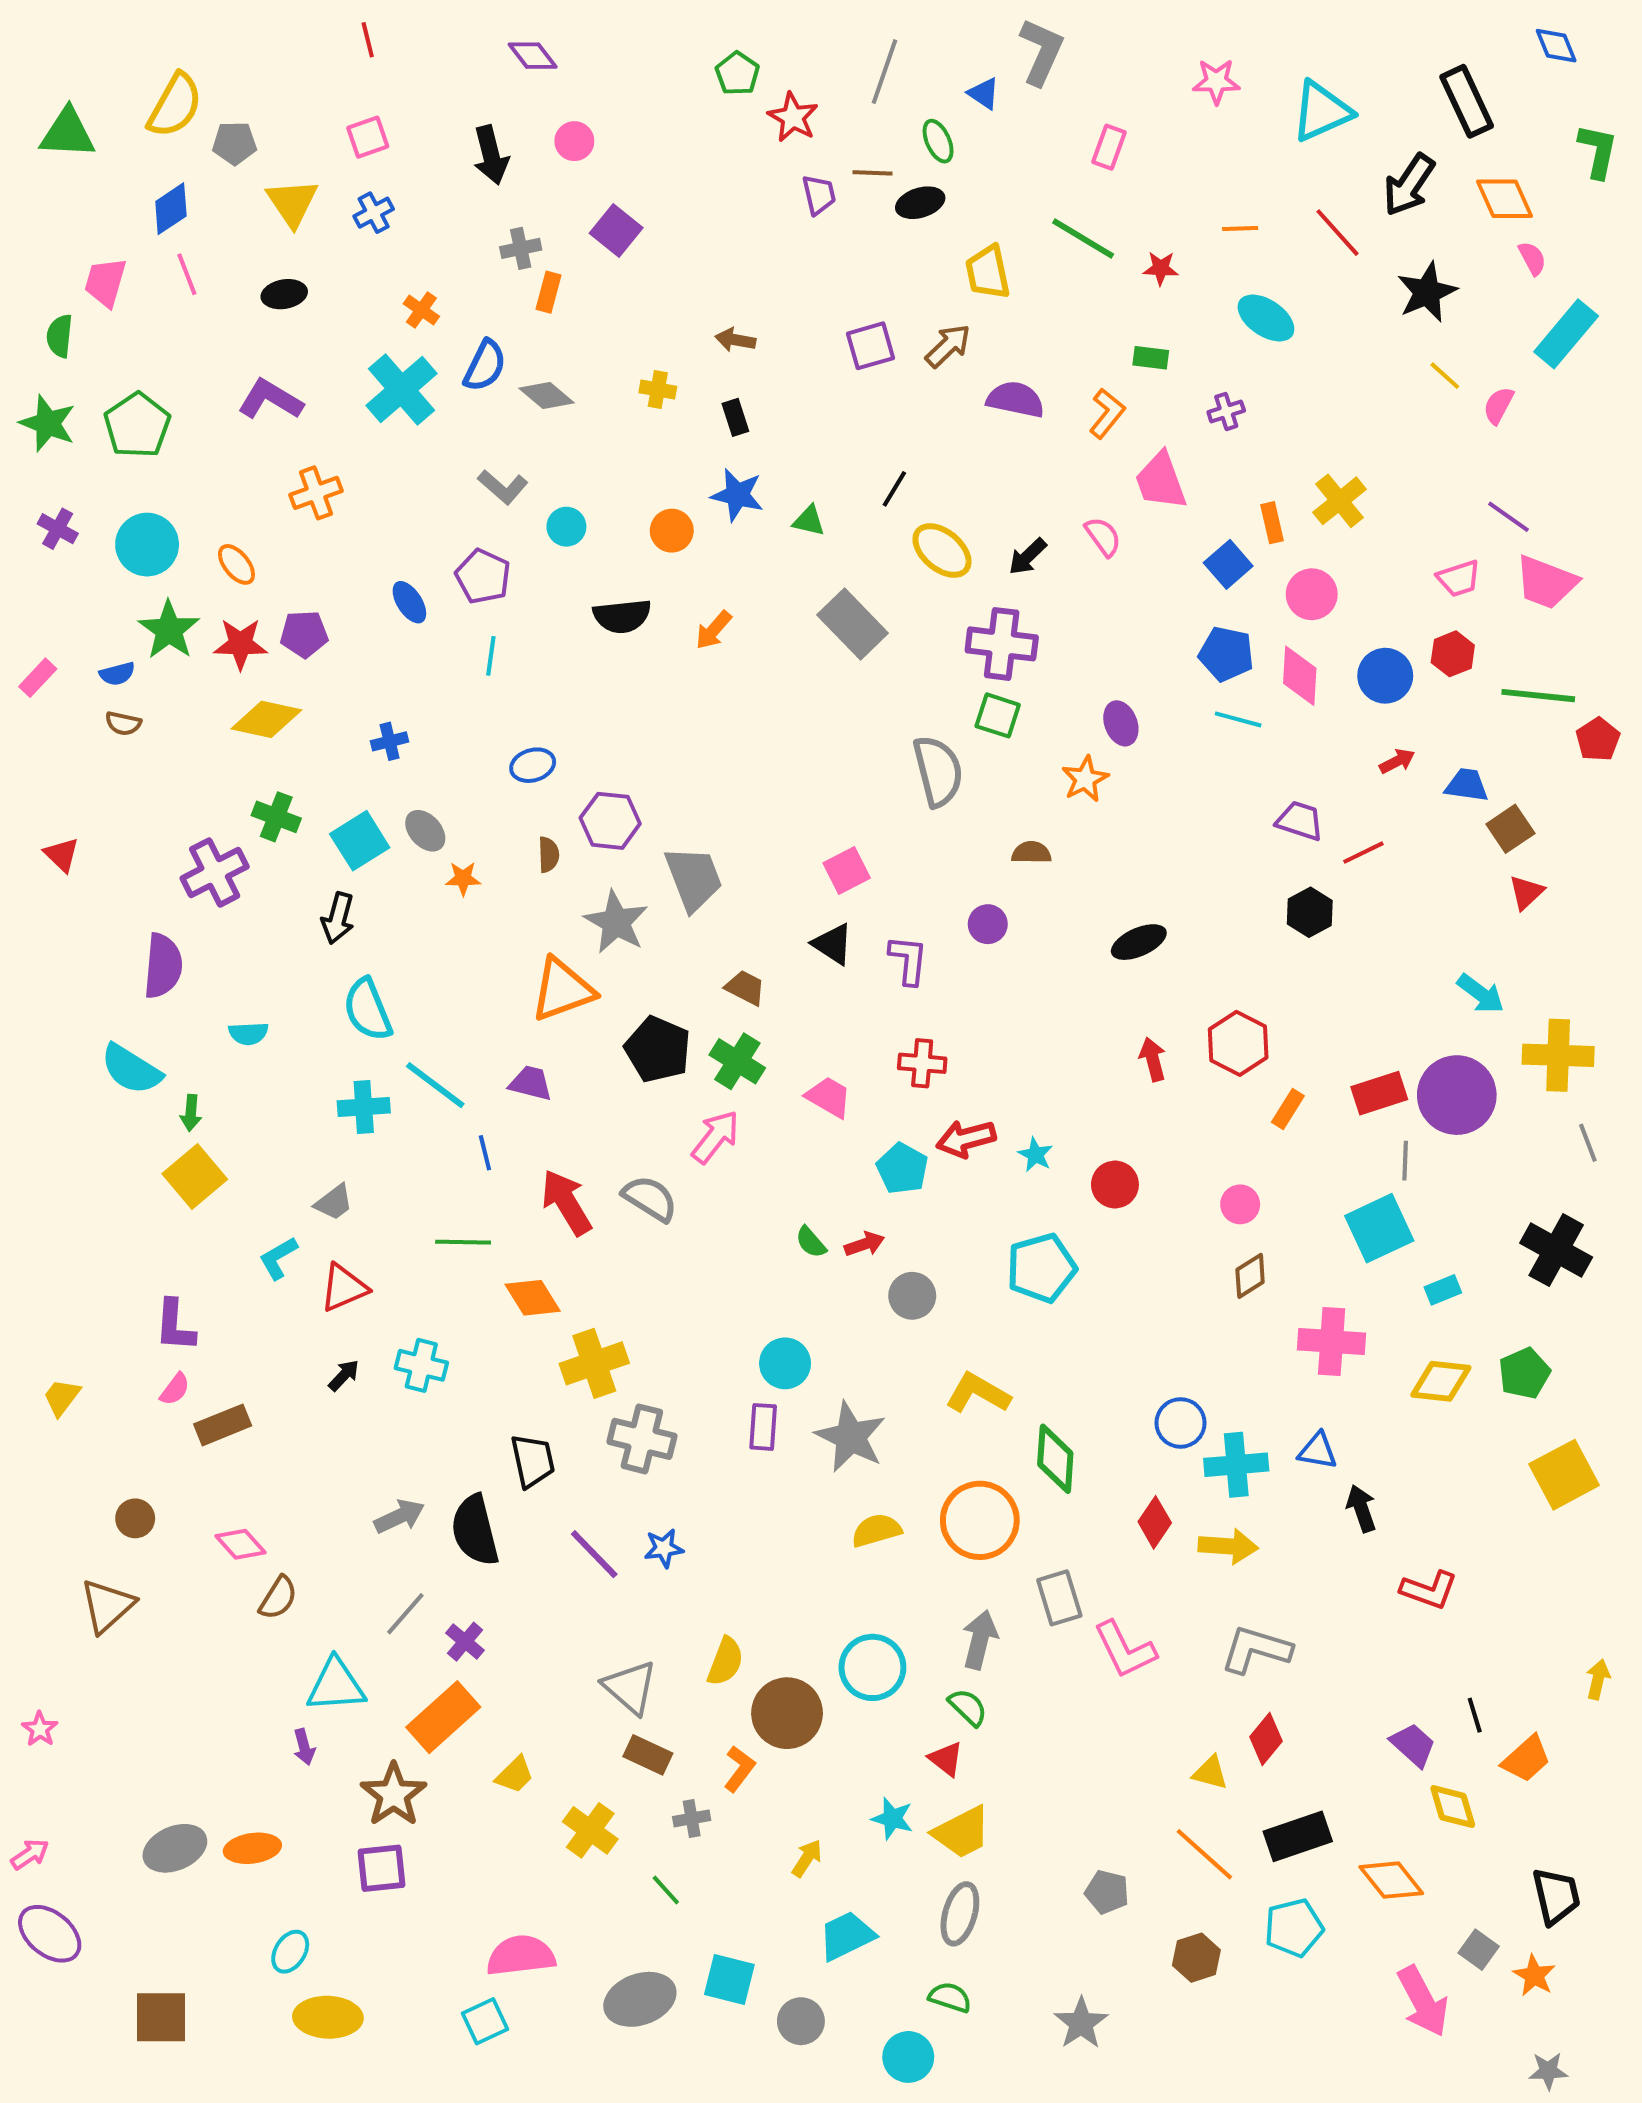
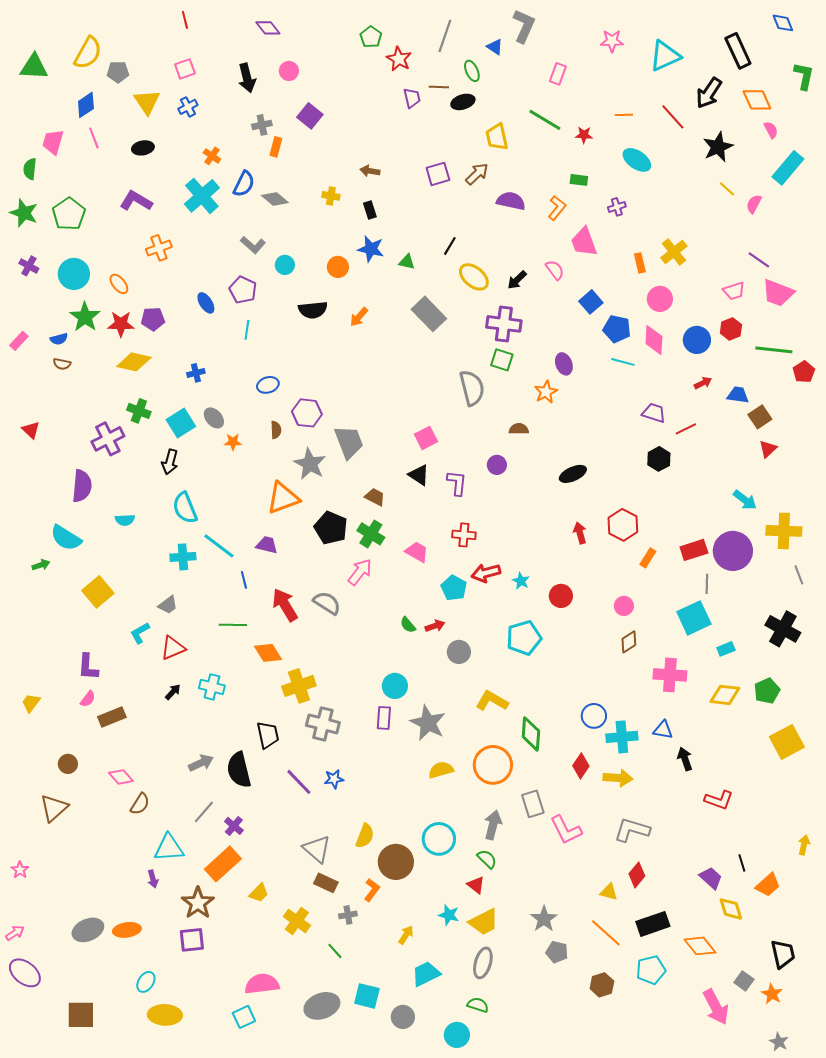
blue square: (1228, 564) -> (591, 302), moved
green arrow: (191, 1113) -> (41, 565), moved, turned -114
gray star: (1081, 2023) -> (544, 919), moved
gray star: (1548, 2071) -> (779, 1042), turned 30

